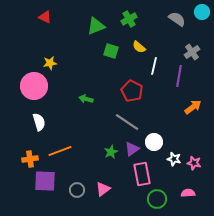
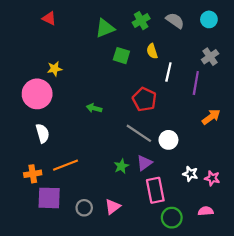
cyan circle: (202, 12) -> (209, 19), moved
gray semicircle: (177, 19) -> (175, 21), moved
yellow semicircle: (139, 47) -> (152, 51), turned 32
white circle: (154, 142) -> (168, 140), moved

